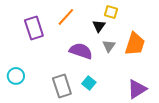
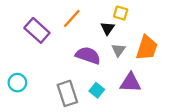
purple rectangle: (34, 28) -> (37, 30), turned -30
purple triangle: (137, 89) -> (130, 83), moved, turned 35

